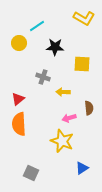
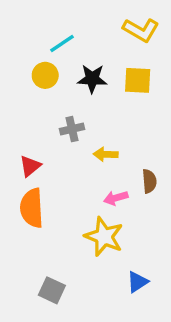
yellow circle: (19, 43) -> (45, 75), moved
yellow square: (82, 64) -> (138, 80), moved
gray cross: (43, 77) -> (72, 129), turned -32

